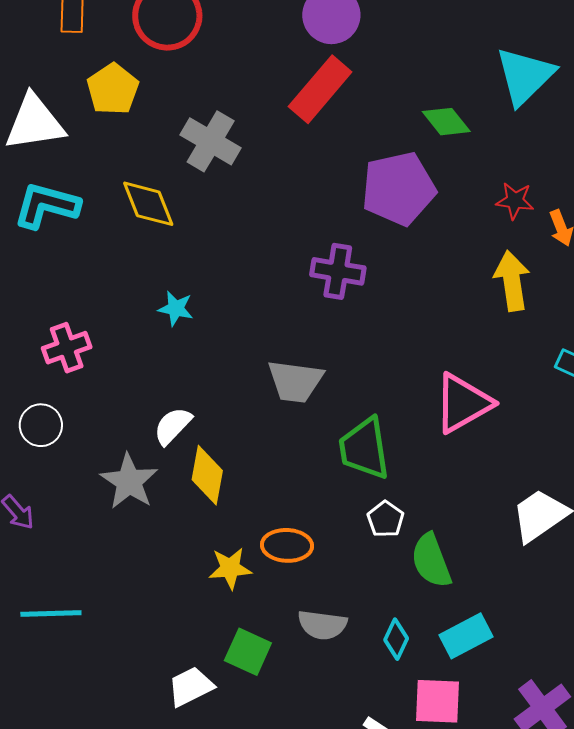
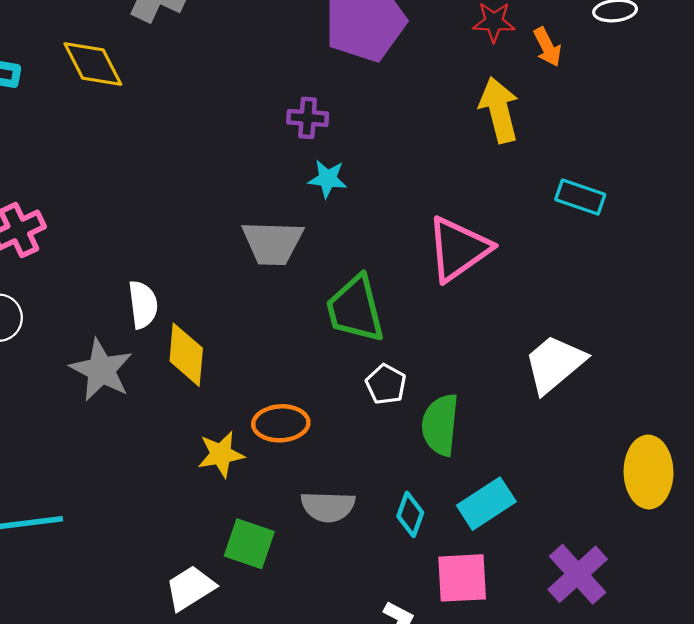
purple cross: (338, 271) -> (308, 118), size x0.7
cyan star: (176, 309) -> (328, 179), moved
white semicircle: (173, 426) -> (143, 305), turned 135
green semicircle: (431, 561) -> (440, 425), turned 32

